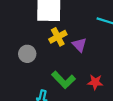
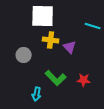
yellow cross: (58, 37) -> (51, 40), turned 35

